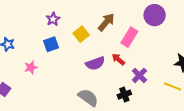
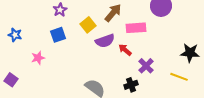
pink rectangle: (129, 37) -> (136, 28), turned 54
purple semicircle: (95, 63) -> (105, 41), moved

